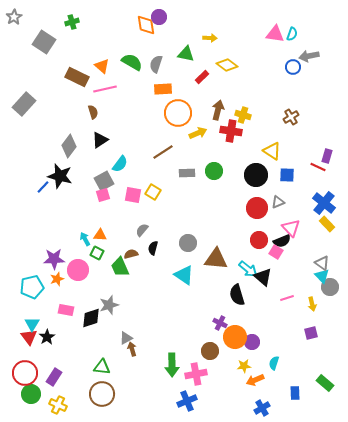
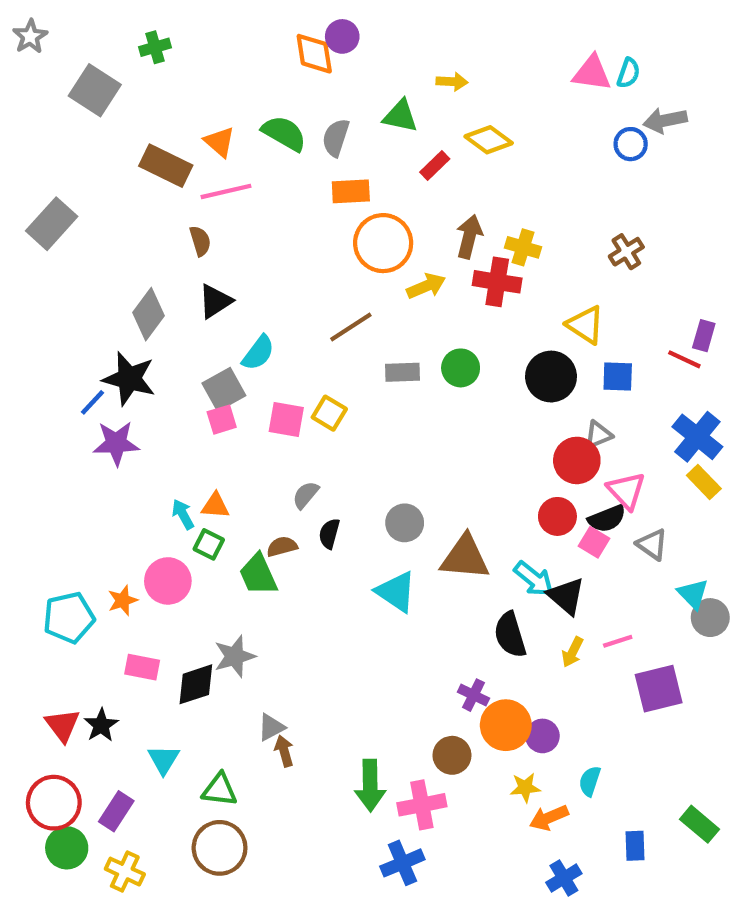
red circle: (257, 208) -> (577, 460), moved
purple star: (54, 259) -> (116, 443), moved
gray triangle: (322, 263) -> (652, 544), moved
yellow arrow: (312, 304) -> (573, 652), moved, turned 40
cyan triangle: (32, 324) -> (164, 760), moved
purple square: (311, 333) -> (659, 689), moved, size x1.6

